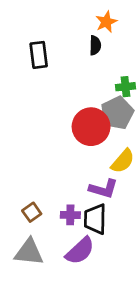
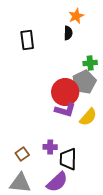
purple L-shape: (103, 189) -> (65, 110), moved
purple cross: (70, 215) -> (50, 147), moved

